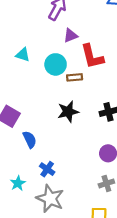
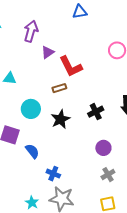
cyan circle: (56, 64) -> (31, 109), moved
cyan star: (18, 183) -> (32, 203), moved

